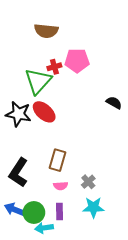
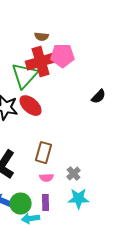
brown semicircle: (46, 31) -> (42, 37), moved, size x0.6
red cross: (54, 67) -> (41, 62), size x2.0
black semicircle: (114, 103) -> (99, 97), turned 105

